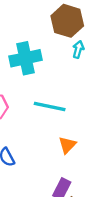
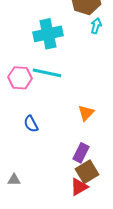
cyan line: (50, 107) -> (47, 73), moved

